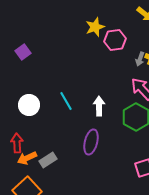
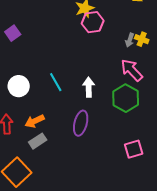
pink hexagon: (115, 40) -> (93, 22), moved
orange arrow: (27, 158) -> (35, 121), moved

